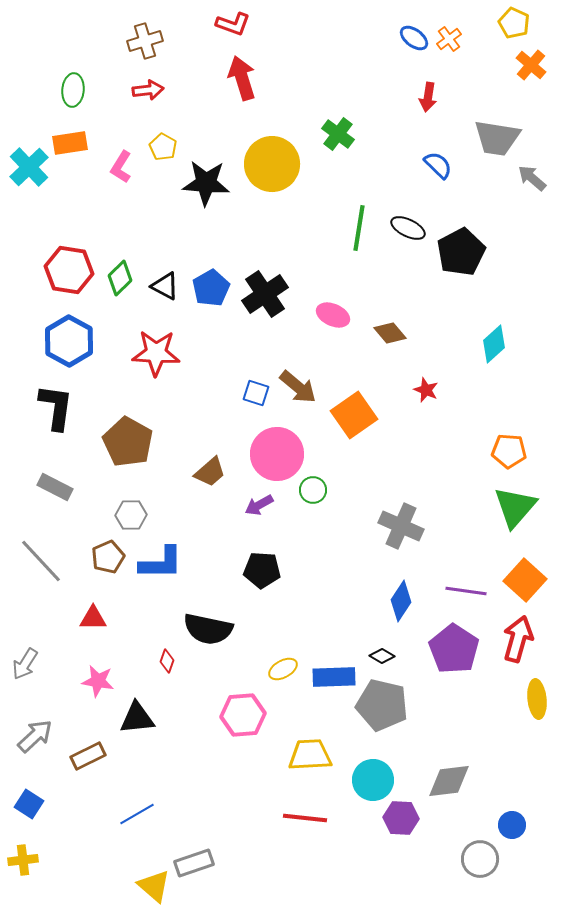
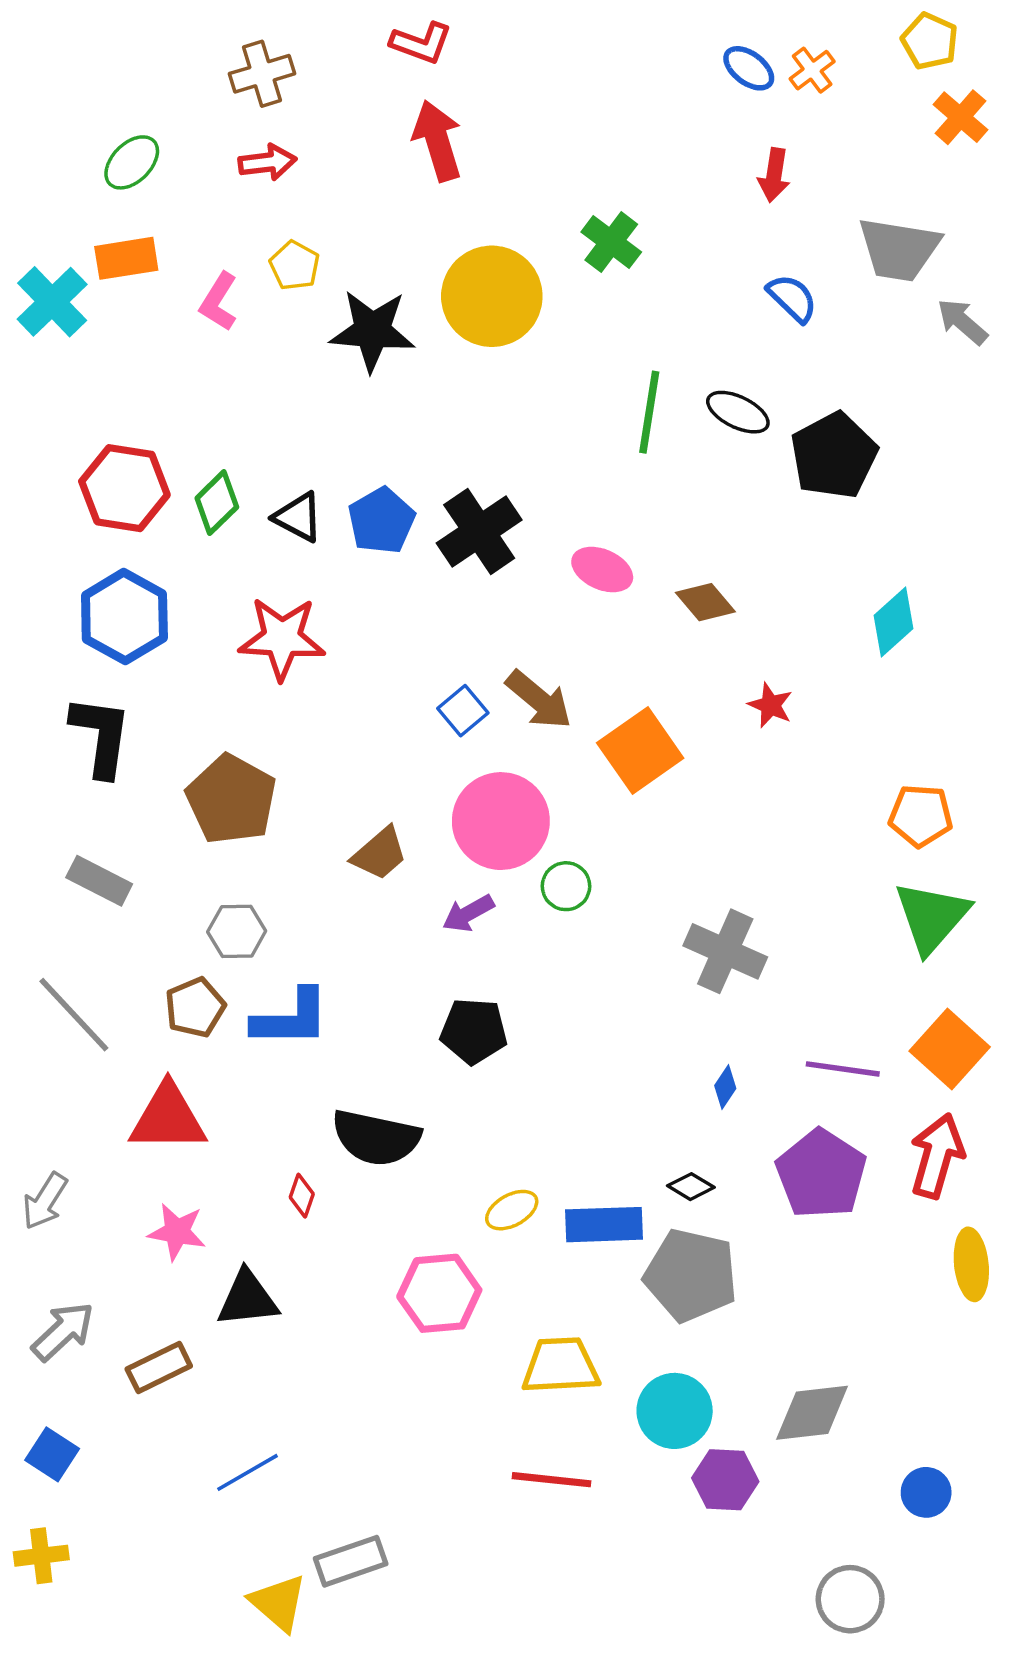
green ellipse: (73, 90) -> (132, 162), turned 40
blue square: (256, 393) -> (463, 711), turned 32
blue diamond: (401, 601) -> (725, 1087), size x0.6
red triangle: (93, 618) -> (168, 1118), size x1.6
gray circle: (480, 859) -> (850, 1599), moved

